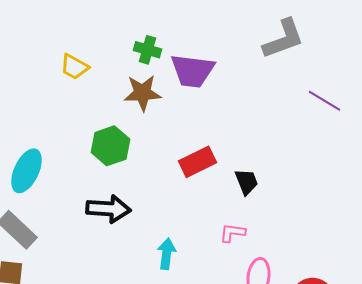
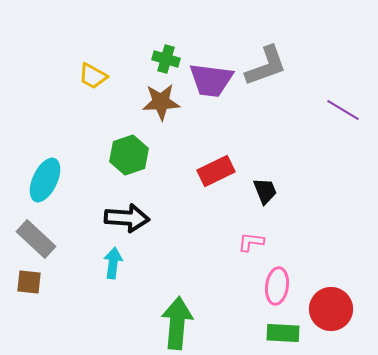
gray L-shape: (283, 39) -> (266, 66), moved
cyan arrow: (166, 254) -> (113, 263), moved

